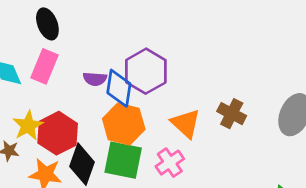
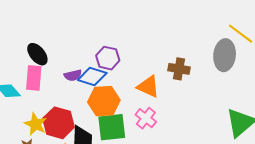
black ellipse: (47, 24) -> (37, 54), moved
purple hexagon: (146, 71) -> (108, 58), size x0.7
blue diamond: (119, 88) -> (92, 76), turned -64

